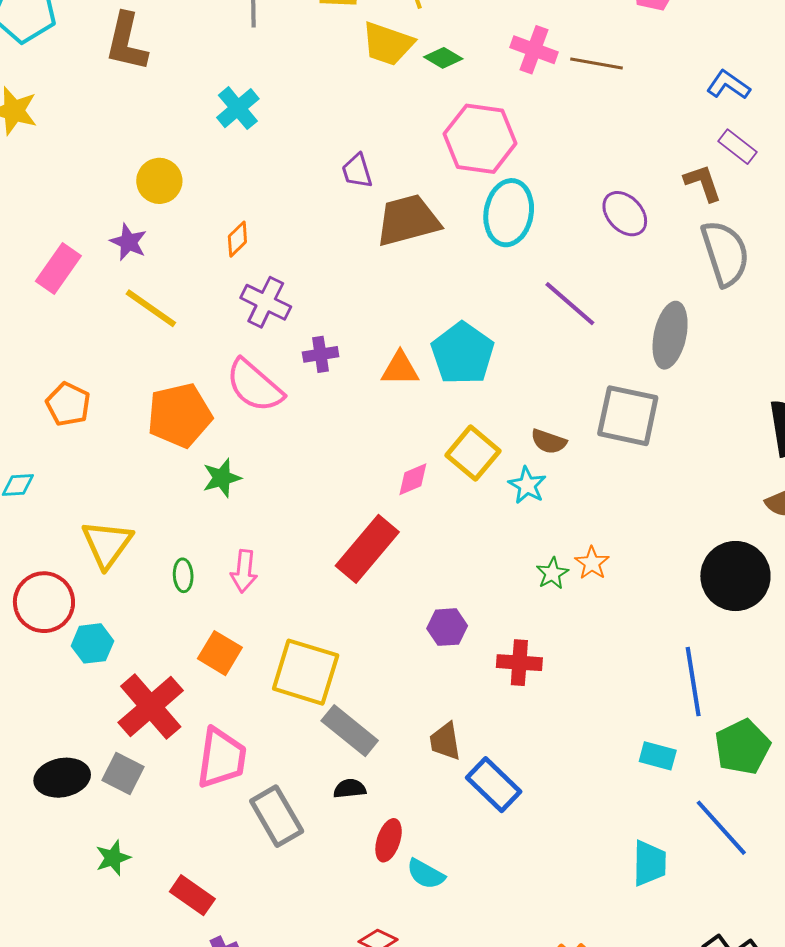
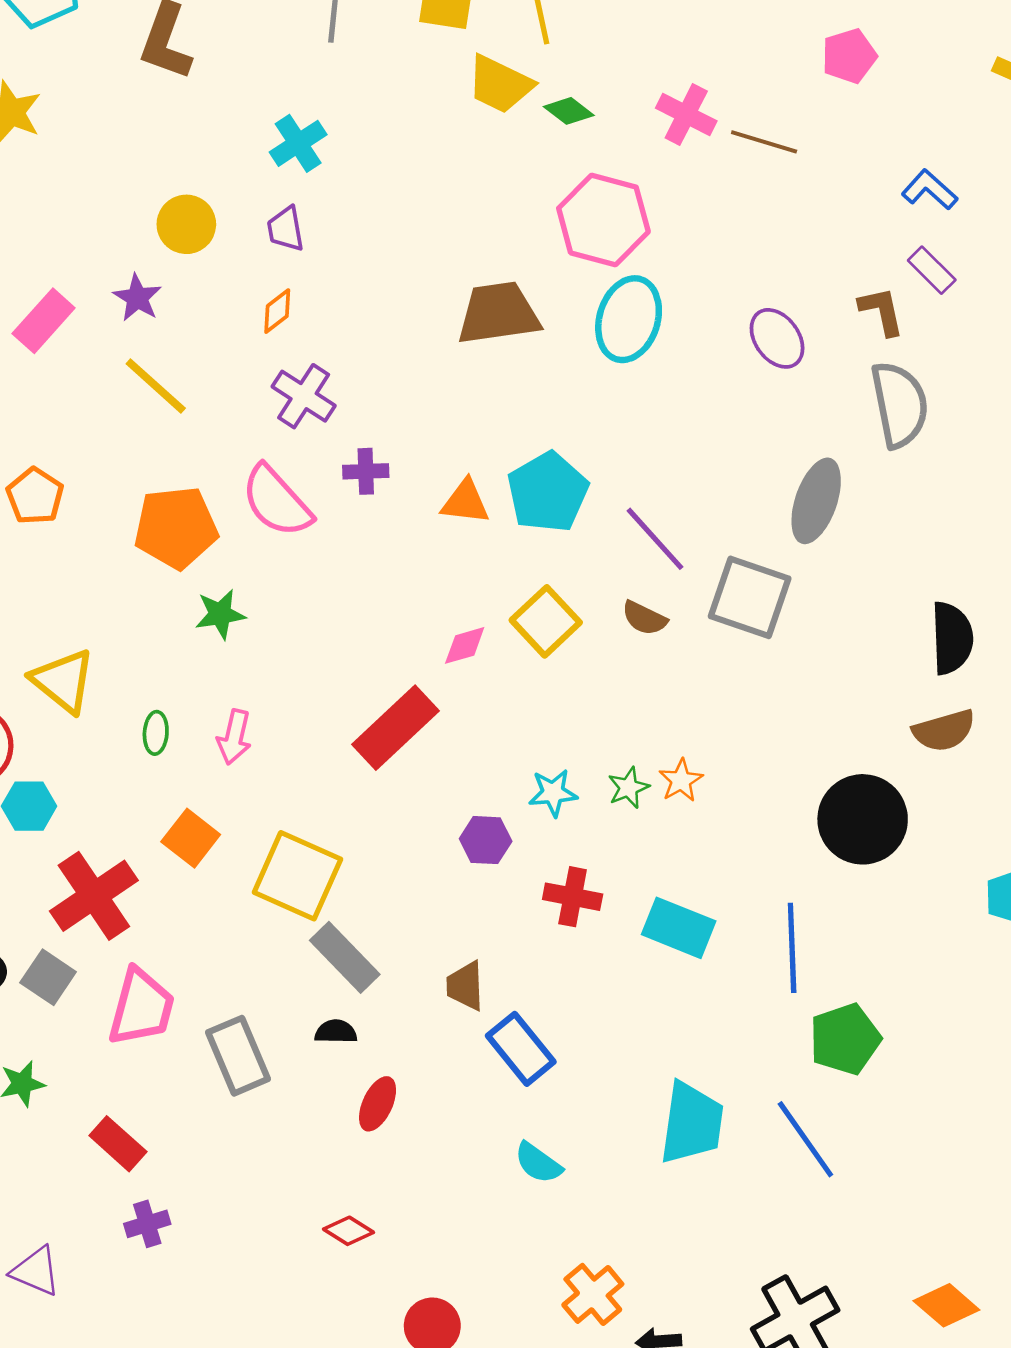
purple trapezoid: (357, 171) -> (286, 229), moved
purple line: (570, 304) -> (655, 539), moved
cyan star: (527, 485) -> (553, 793), moved, turned 30
yellow triangle: (107, 544) -> (63, 681), turned -34
cyan rectangle: (658, 756) -> (679, 928), moved, size x1.5
pink trapezoid: (222, 758) -> (141, 1007), moved
cyan trapezoid: (649, 863) -> (692, 1123), moved, size x1.4
cyan semicircle: (426, 874) -> (538, 1163), moved

